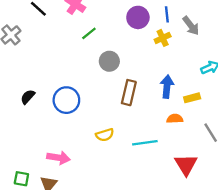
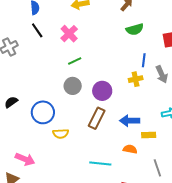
purple circle: (138, 17) -> (102, 91), moved
gray circle: (109, 61) -> (73, 86), moved
blue arrow: (167, 87) -> (130, 121), turned -108
yellow semicircle: (105, 135) -> (61, 134), moved

